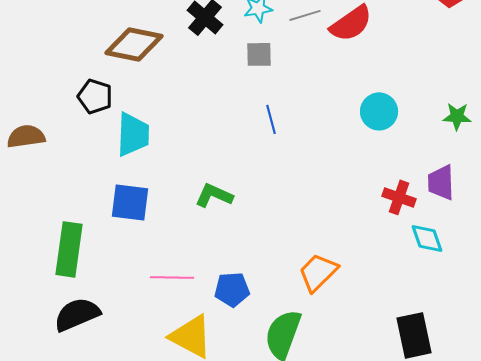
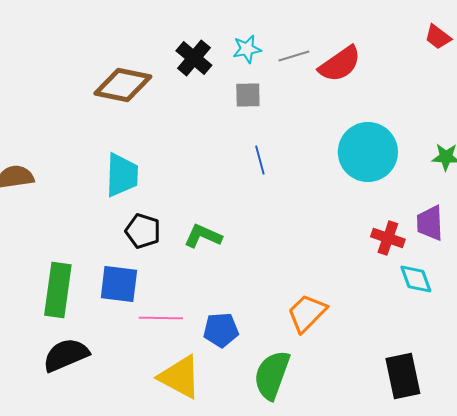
black pentagon: (95, 96) -> (143, 231), moved
cyan circle: (379, 111) -> (368, 152), size x1.6
blue square: (130, 202) -> (119, 284), moved

